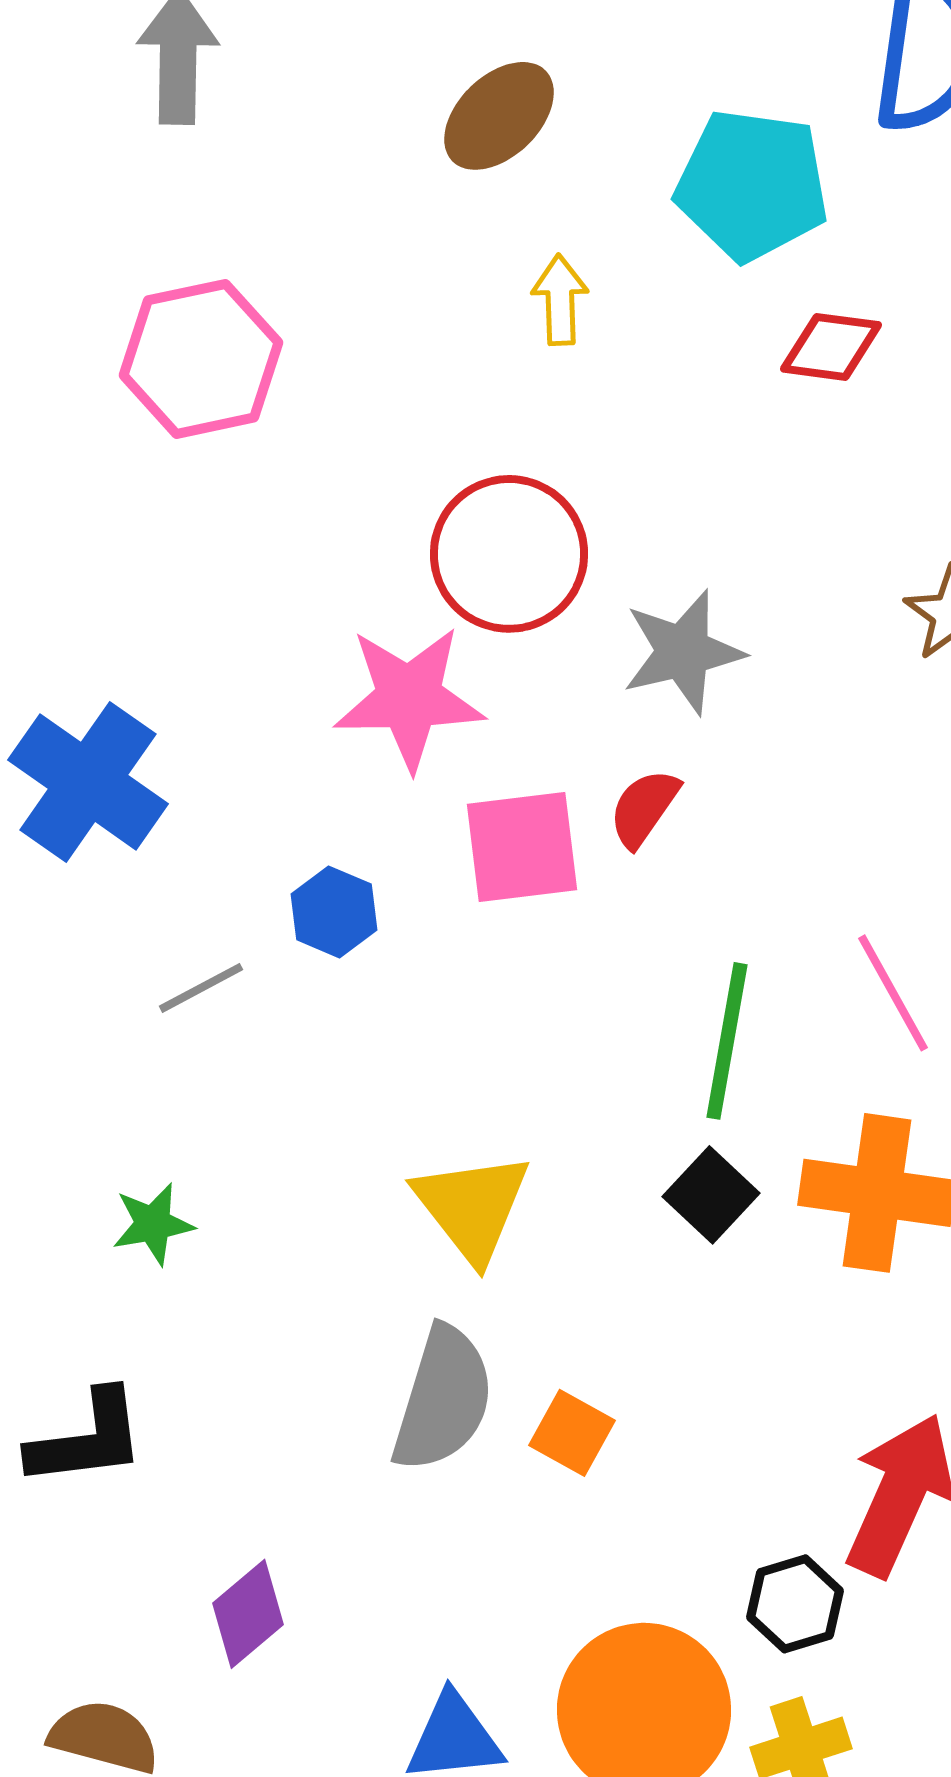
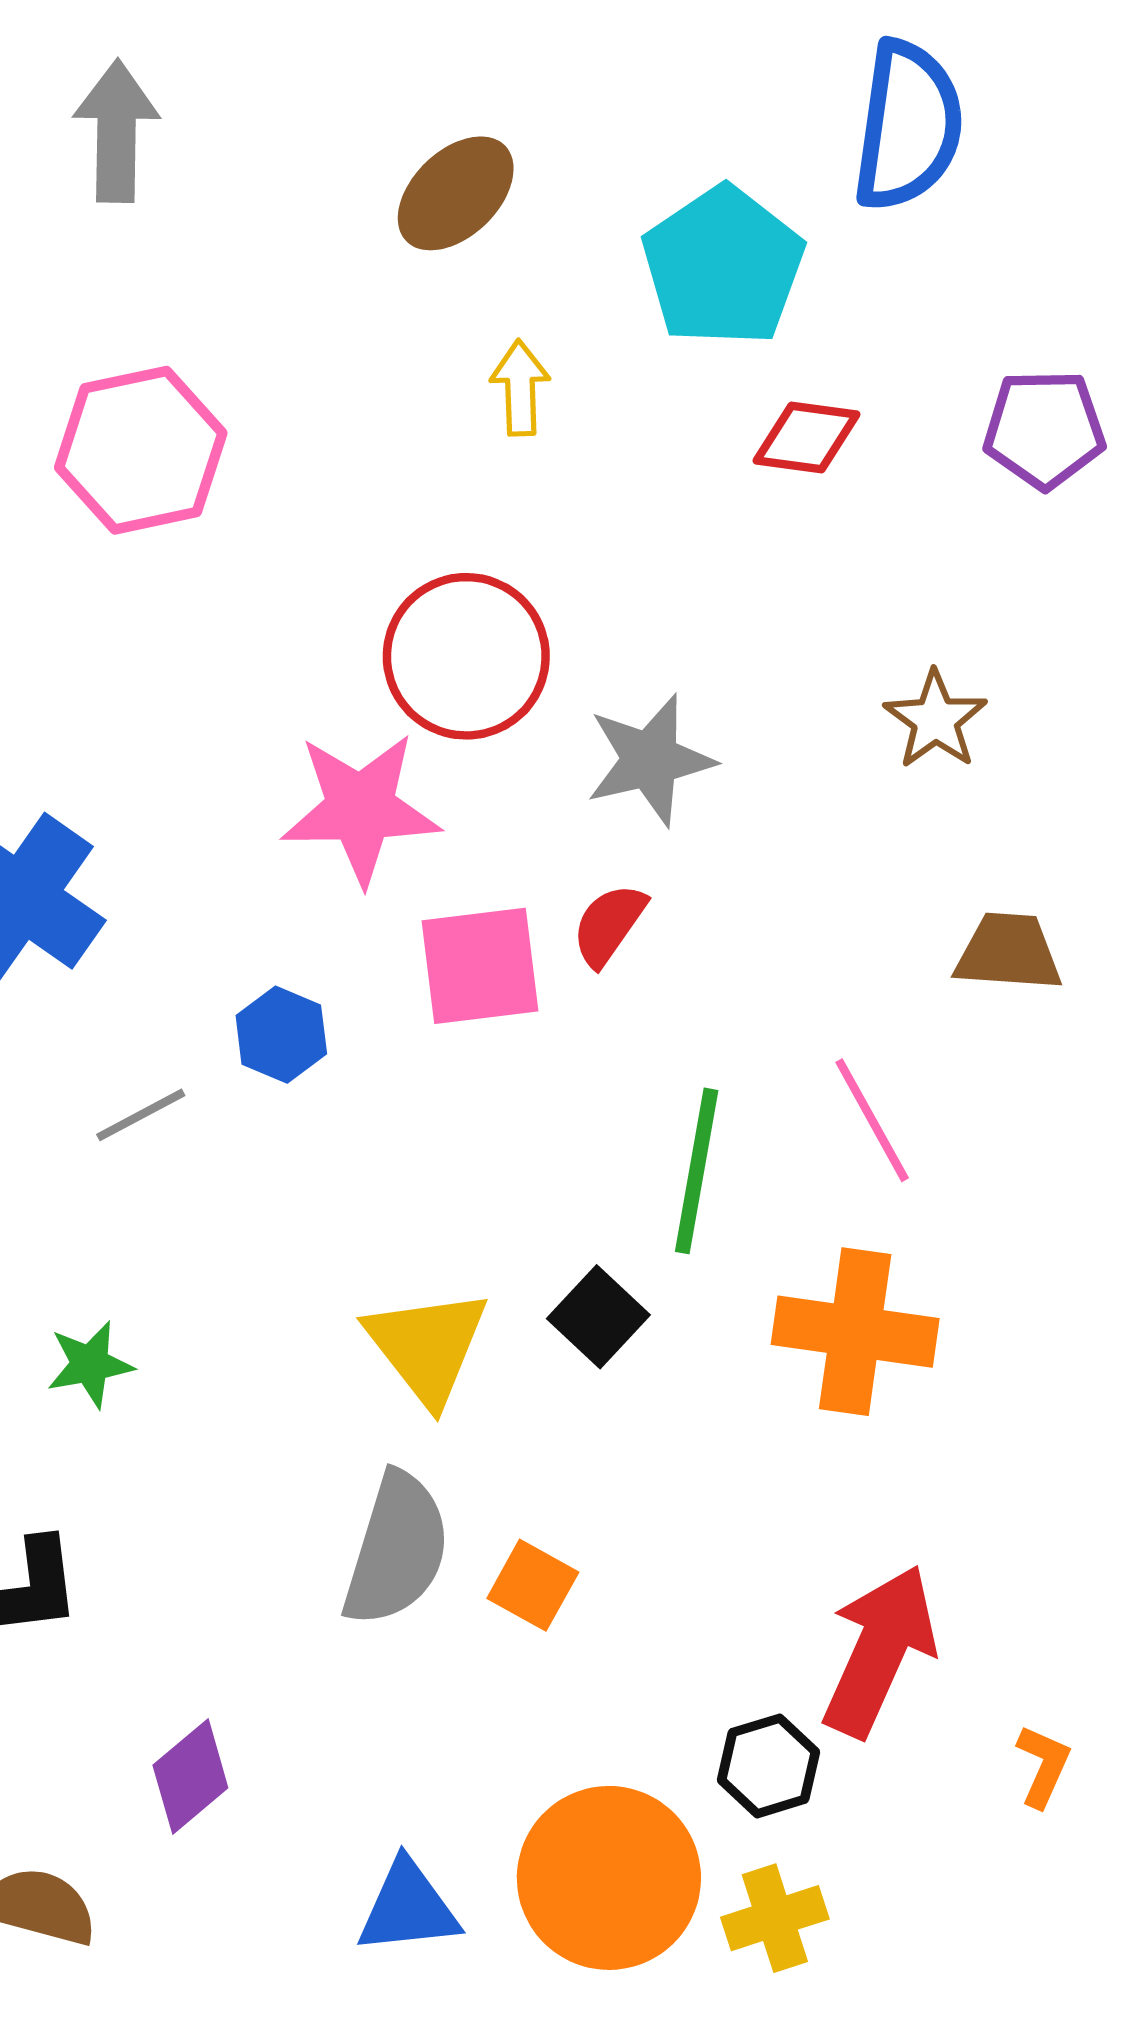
cyan pentagon: (752, 185) -> (723, 266), turned 30
black square: (711, 1195) -> (598, 1317), moved

